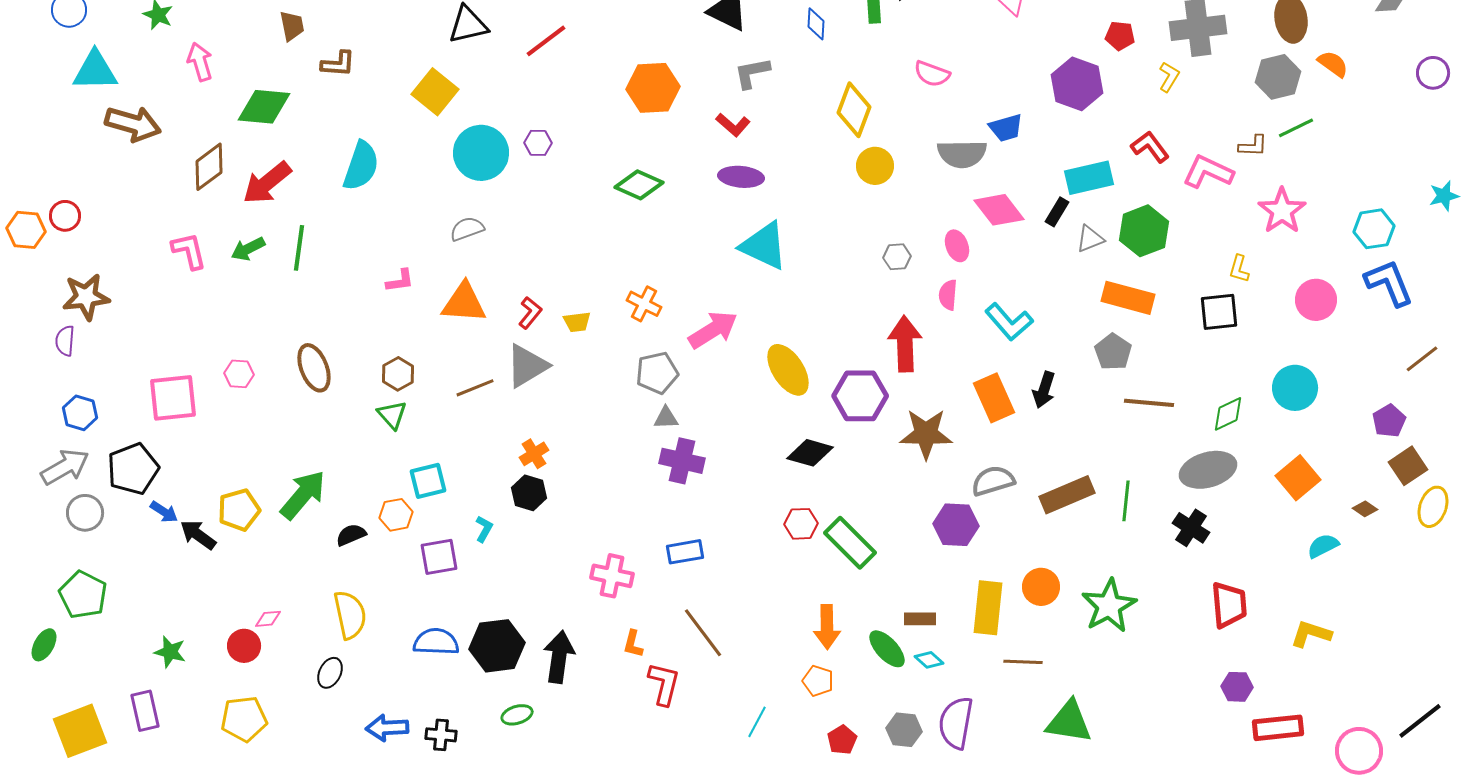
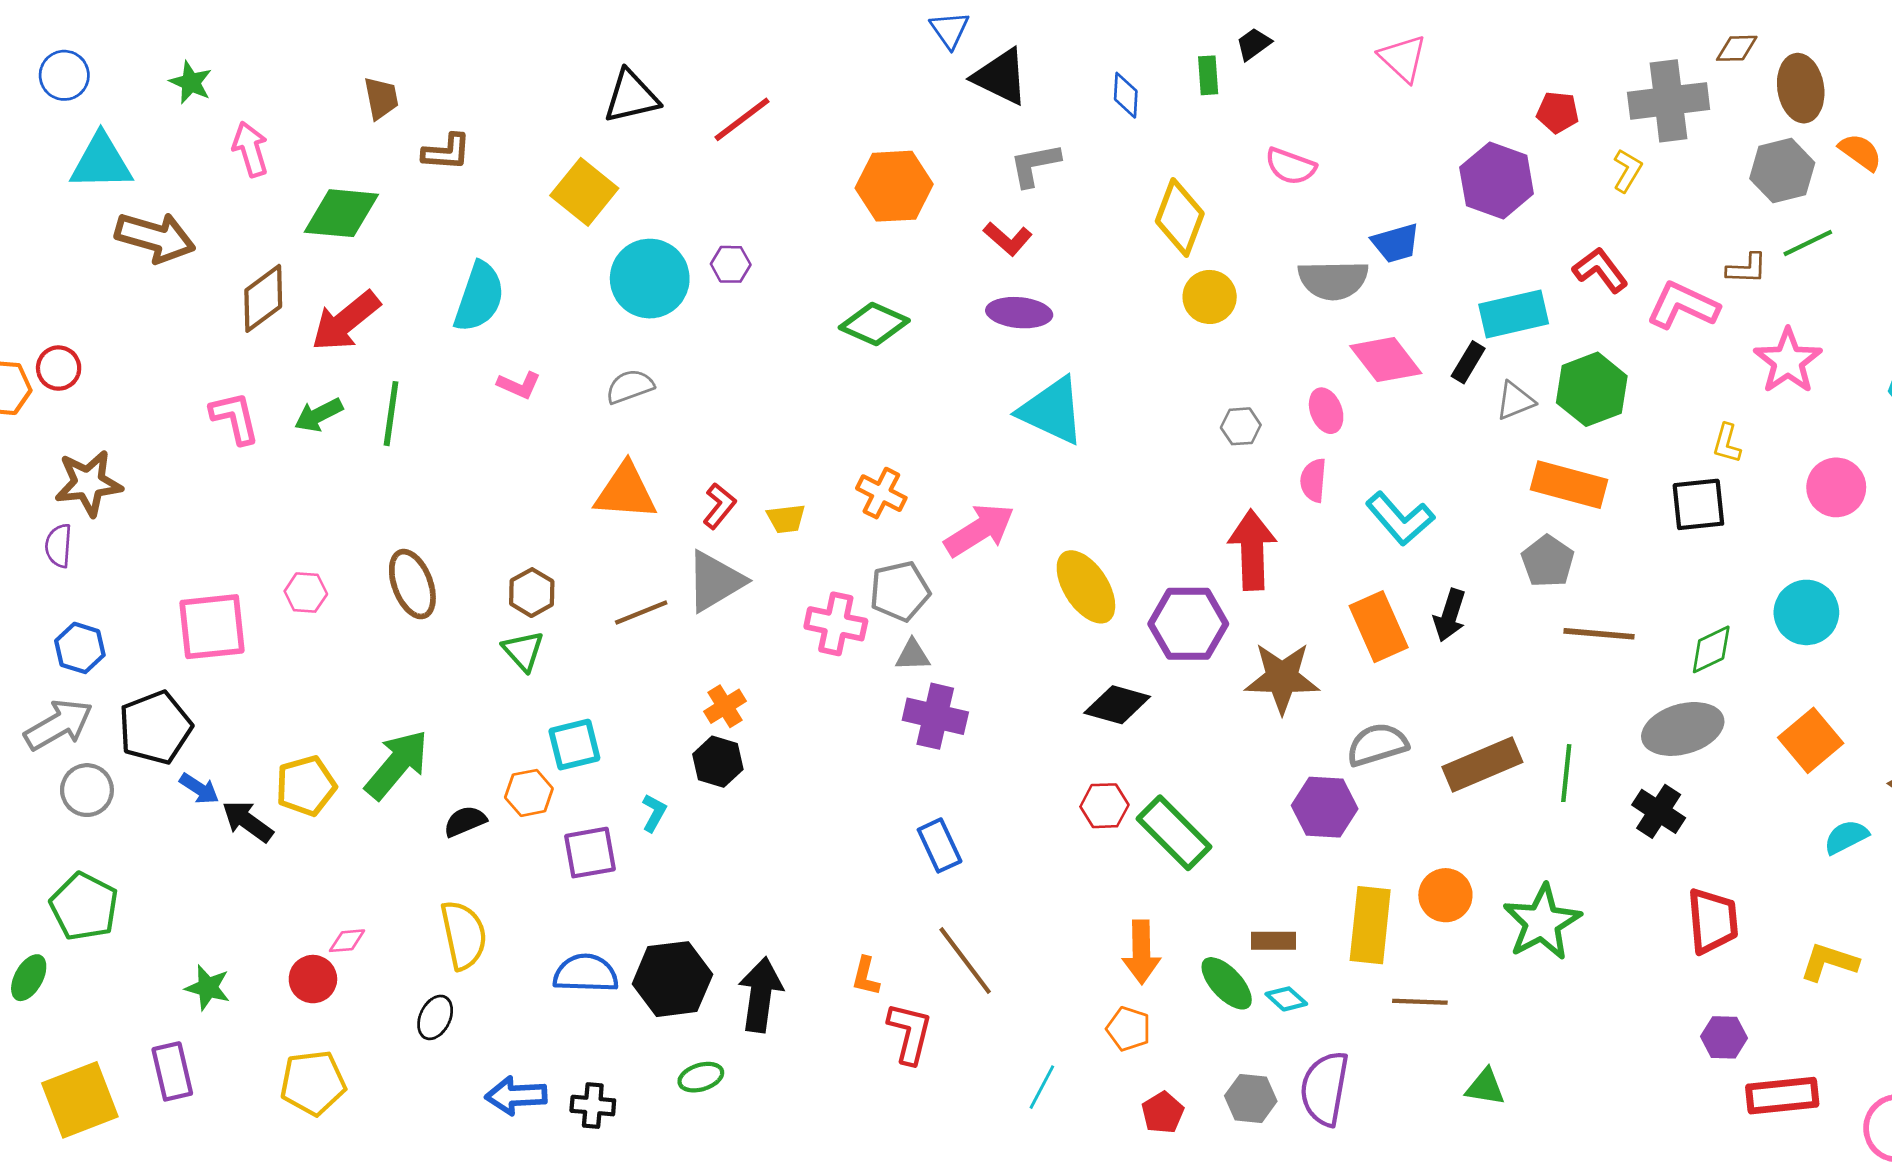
pink L-shape: (400, 281) -> (519, 385), moved, turned 32
blue rectangle: (685, 552) -> (940, 845), turned 75
pink cross: (612, 576) -> (836, 624), moved
green triangle: (1069, 722) -> (1485, 1087), size x0.6

